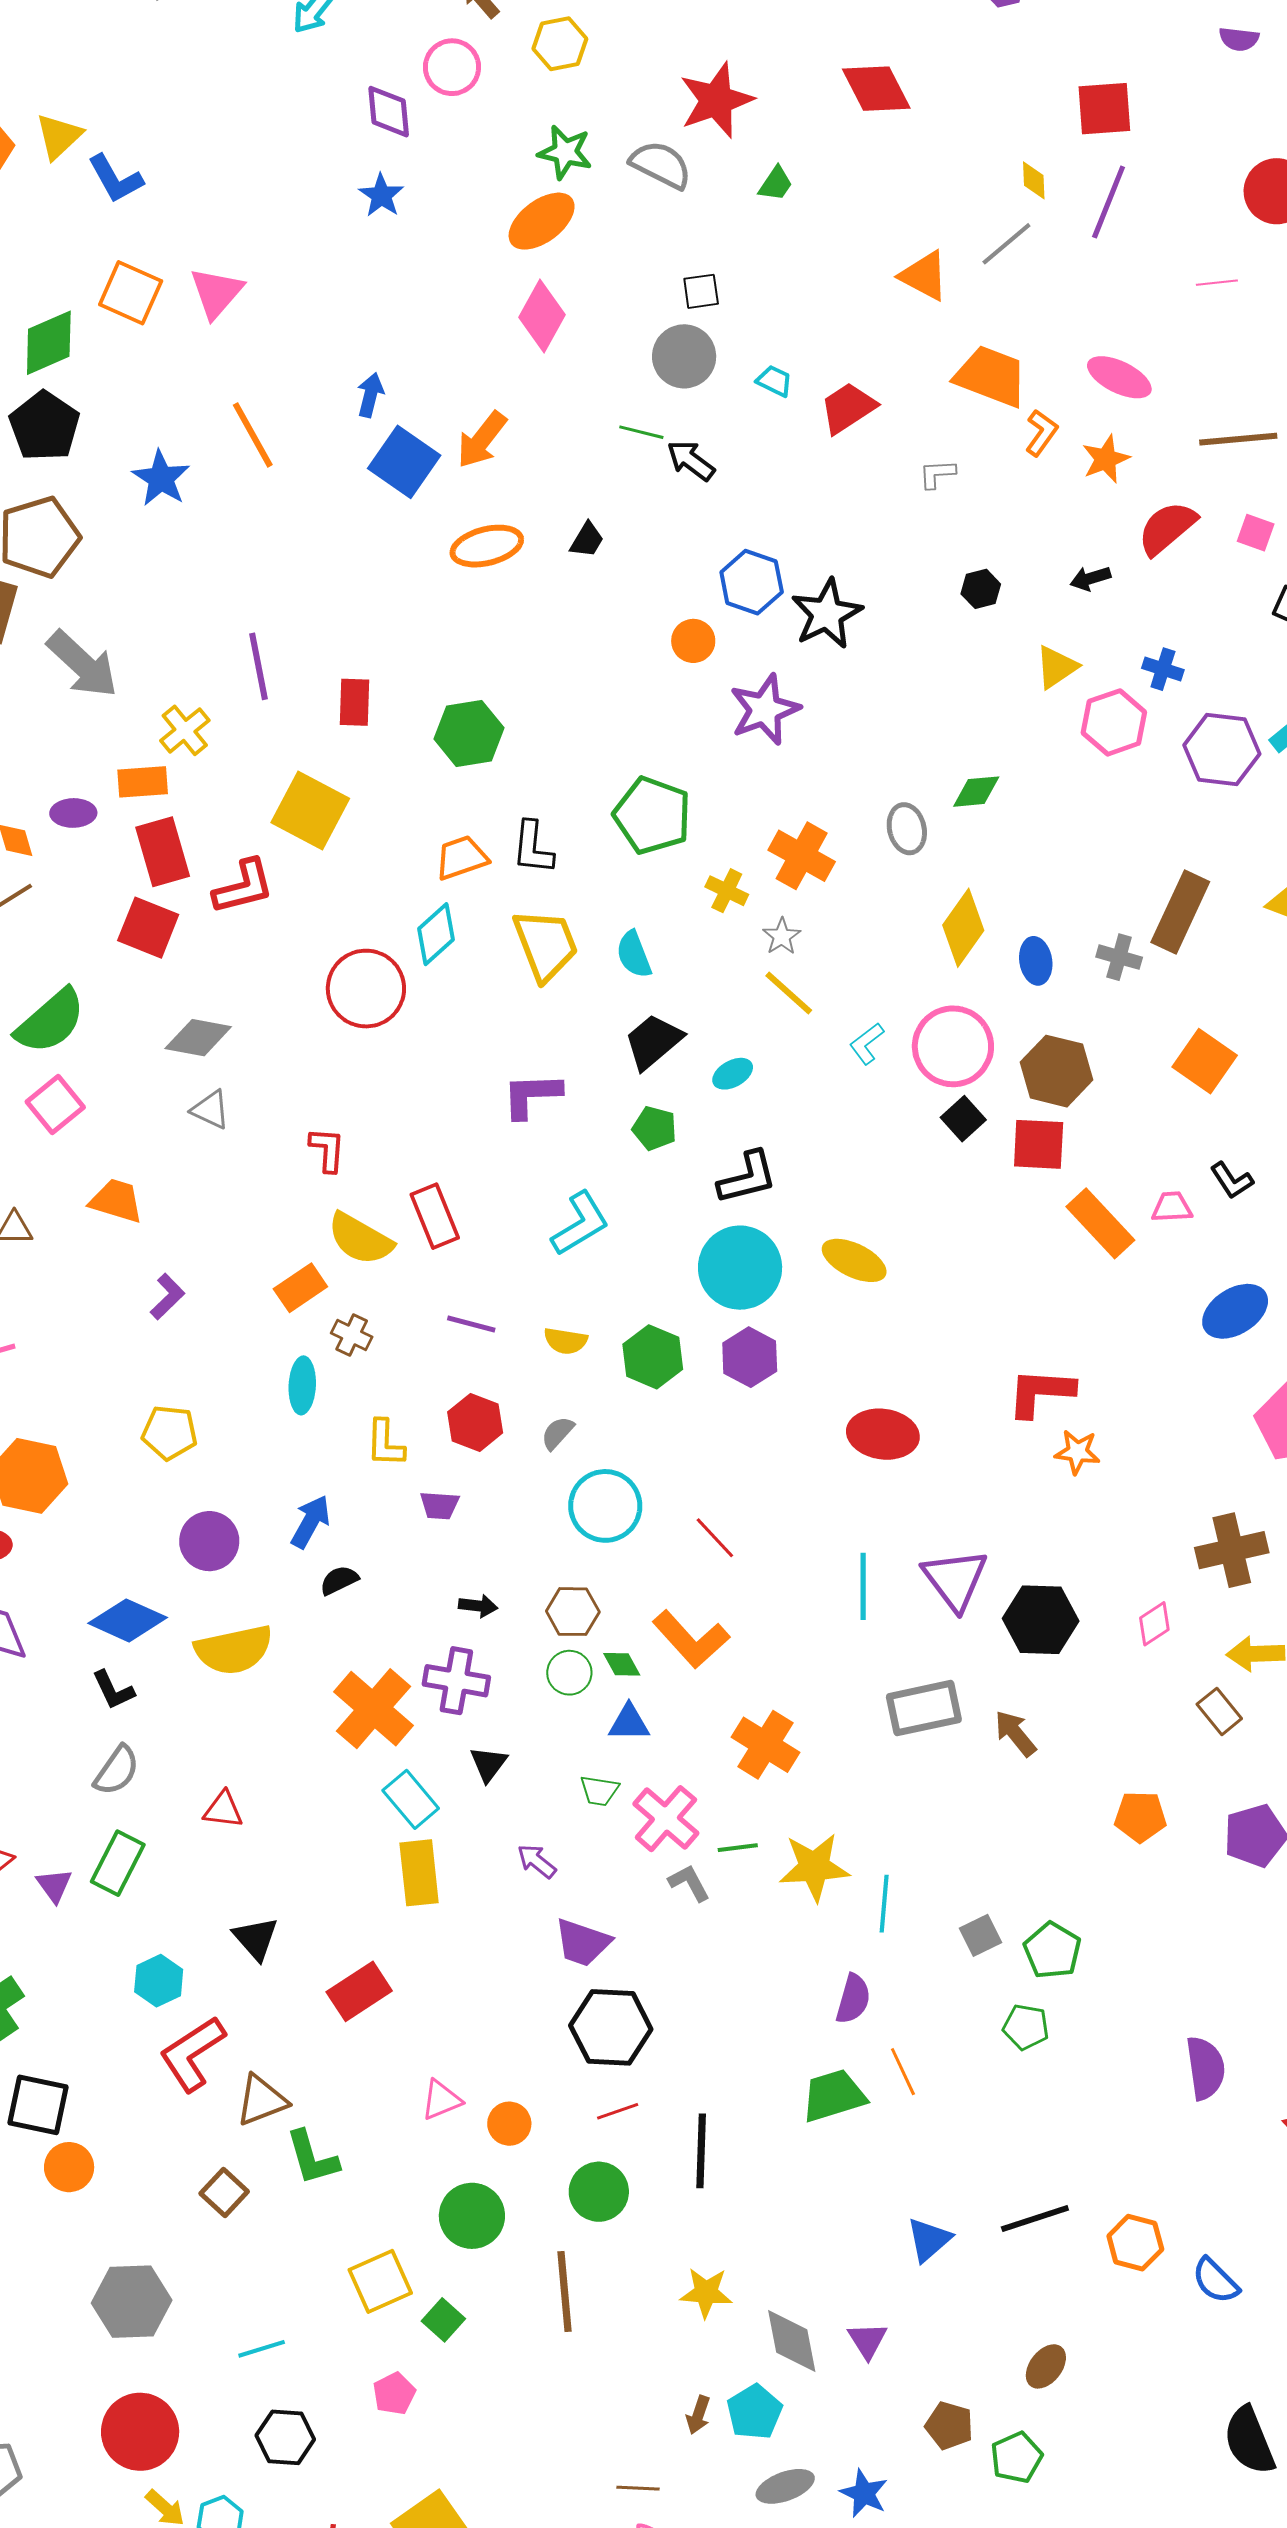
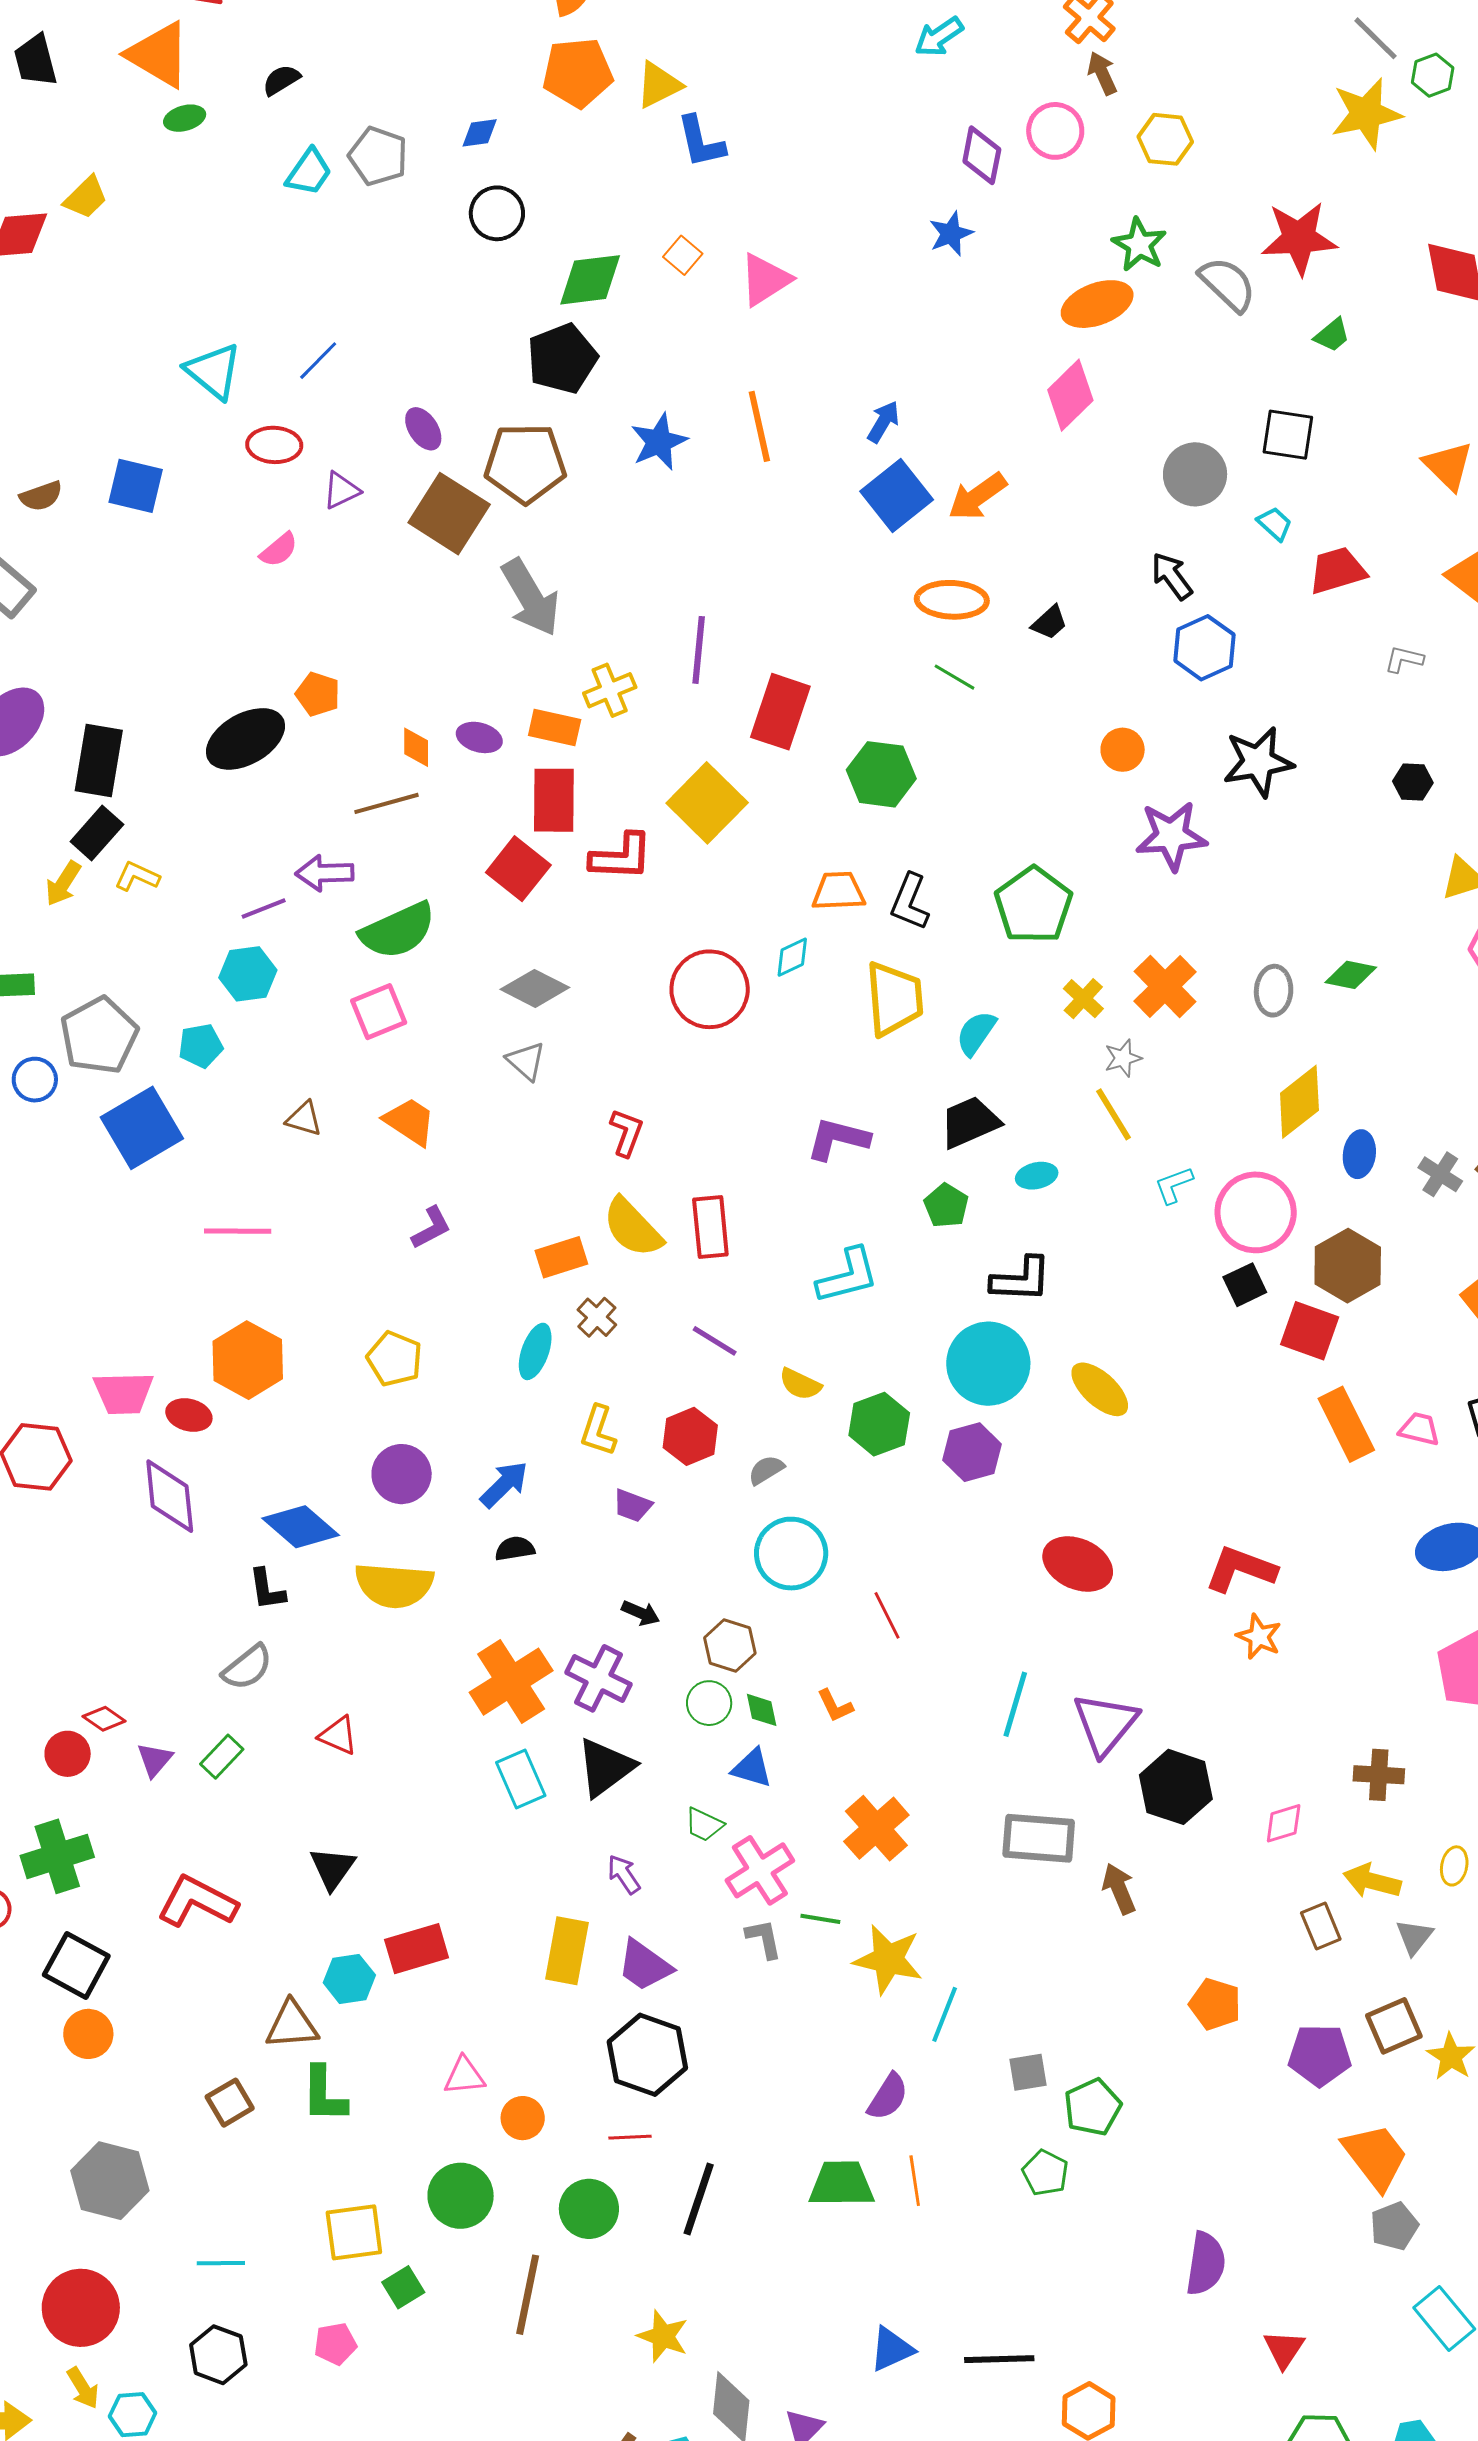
black square: (701, 291) -> (1288, 435), moved, size x1.4
orange square: (131, 293) -> (683, 255), size x0.6
green line: (641, 432) -> (954, 677), moved
blue hexagon: (752, 582) -> (1205, 648), moved
red rectangle: (355, 702) -> (780, 712), size x1.5
cyan diamond: (436, 934) -> (792, 957), size x0.7
cyan semicircle: (634, 954) -> (976, 1033), turned 39
brown cross: (1232, 1550) -> (1379, 1775), size x0.7
orange L-shape: (691, 1639) -> (835, 1706), size x0.5
black triangle: (488, 1764) -> (605, 1767), size x1.6
green rectangle: (118, 1863) -> (222, 1757), size x0.7
yellow rectangle: (419, 1873) -> (567, 1951), moved
cyan hexagon: (159, 1981) -> (349, 1979), moved
red L-shape: (192, 2054) -> (197, 1902), moved, turned 44

